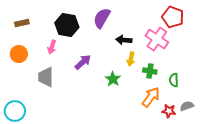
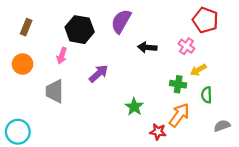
brown rectangle: (22, 23) -> (26, 27), turned -56
pink cross: (157, 39) -> (186, 46), size x0.6
yellow arrow: (131, 59) -> (198, 70), moved, turned 48
green star: (113, 79) -> (134, 107), moved
red star: (169, 111) -> (158, 132), moved

